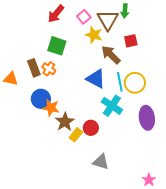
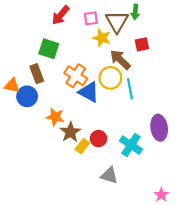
pink square: (84, 17) -> (91, 18), turned 32
green square: (57, 46) -> (49, 49), moved
orange cross: (49, 69) -> (76, 76), moved, size x1.5
blue triangle: (96, 79) -> (89, 92), moved
yellow circle: (135, 83) -> (110, 78), moved
blue circle: (41, 99) -> (27, 96), moved
cyan cross: (112, 106) -> (131, 145), moved

